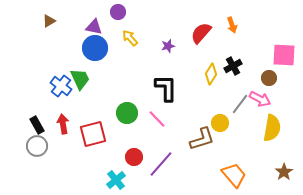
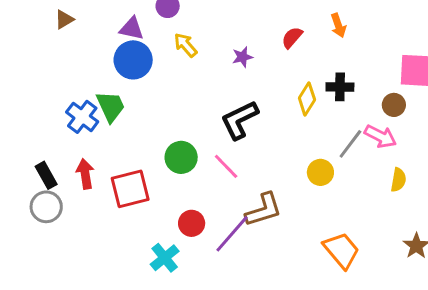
red semicircle: (201, 33) -> (292, 37), size x0.7
black cross: (233, 66) -> (340, 87), turned 30
black L-shape: (166, 88) -> (240, 120), turned -116
yellow semicircle: (272, 128) -> (398, 180), size x0.6
brown L-shape: (202, 139) -> (263, 210), moved

